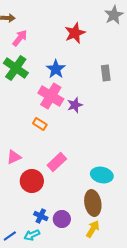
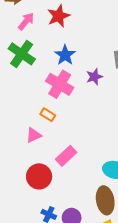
red star: (75, 33) -> (59, 16), moved
purple star: (75, 105) -> (94, 77), moved
pink triangle: (14, 157) -> (34, 135), moved

